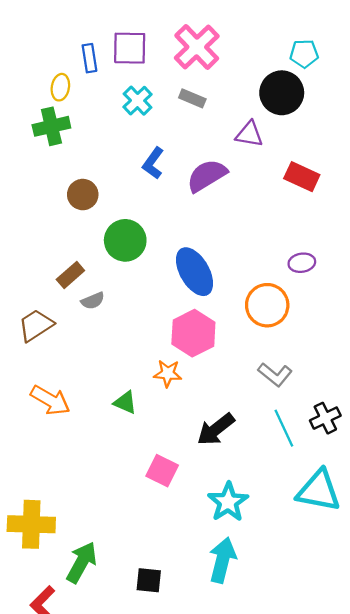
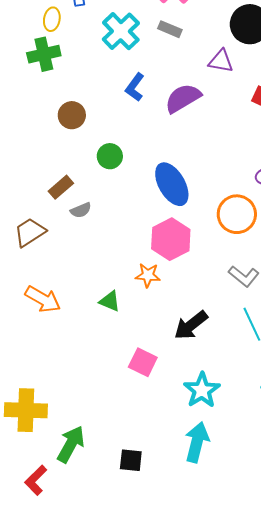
cyan cross: (138, 101) -> (121, 31), size x1.4
green circle: (125, 240) -> (110, 156), size x0.7

